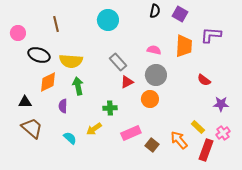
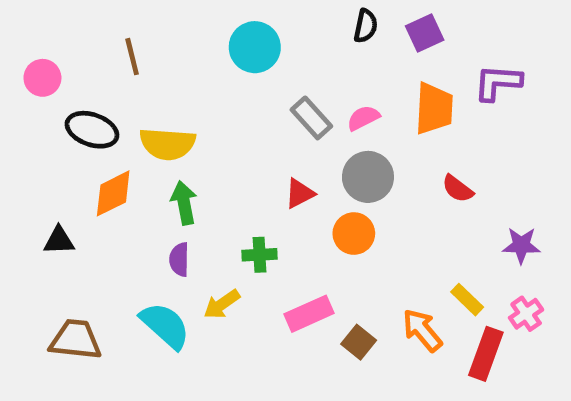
purple square: (180, 14) -> (425, 33), turned 35
pink semicircle: (154, 50) -> (363, 118), turned -40
gray rectangle: (118, 62) -> (311, 118), moved
red semicircle: (204, 80) -> (458, 189), moved
purple semicircle: (63, 106) -> (179, 259), moved
brown trapezoid: (32, 128) -> (75, 340), moved, turned -35
cyan semicircle: (70, 138) -> (165, 326), size x1.6

